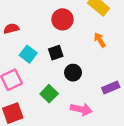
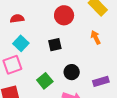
cyan square: (28, 54) -> (21, 43), moved
black circle: (73, 73) -> (72, 72), moved

